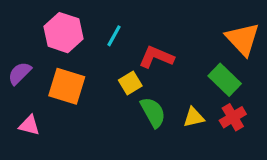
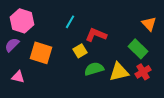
pink hexagon: (63, 33) -> (22, 21), moved
orange triangle: (243, 39) -> (149, 24), size x0.7
green semicircle: (153, 112) -> (94, 69), turned -78
yellow triangle: (194, 117) -> (119, 72), size x1.5

